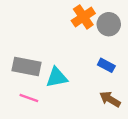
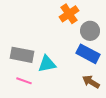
gray circle: (109, 24) -> (90, 31), moved
blue rectangle: (106, 65) -> (88, 54), size x1.6

